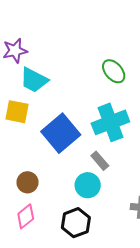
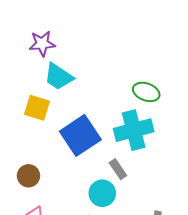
green ellipse: (114, 71) -> (146, 92), moved, turned -35
brown circle: (27, 182) -> (28, 176), moved

